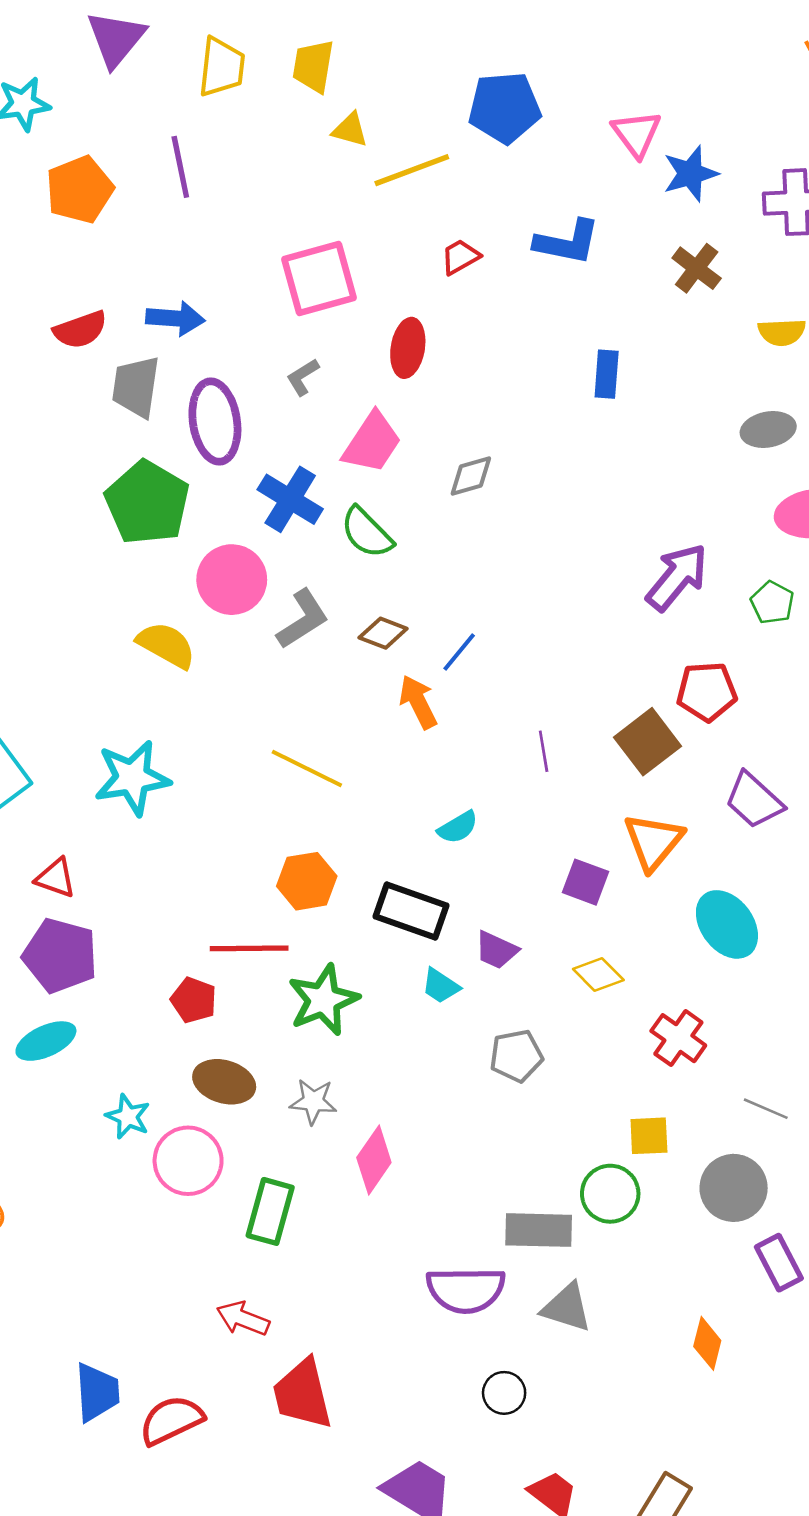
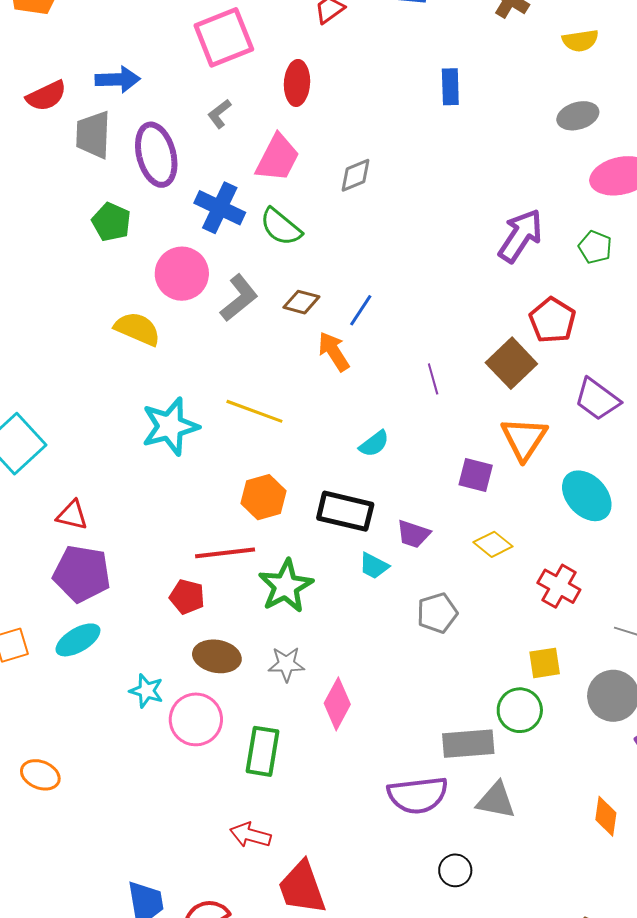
green pentagon: (147, 503) -> (111, 222), size x0.6
red pentagon: (707, 692) -> (552, 320), turned -30
cyan star: (132, 778) -> (170, 426), moved

